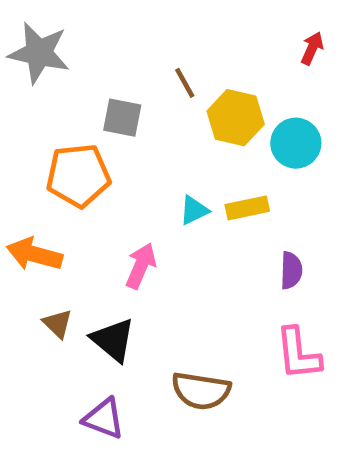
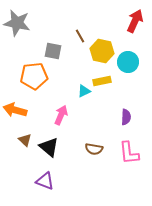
red arrow: (312, 48) -> (135, 21), size x1.6
yellow rectangle: (247, 208) -> (102, 81), moved
brown semicircle: (201, 391) -> (94, 149), moved, size x0.7

